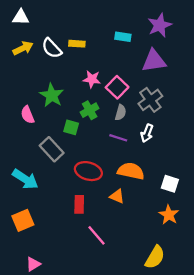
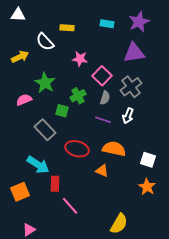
cyan rectangle: (123, 37) -> (107, 24), moved
yellow rectangle: (77, 44) -> (67, 28), moved
yellow arrow: (23, 48) -> (20, 57), moved
pink star: (92, 79) -> (80, 59), moved
pink semicircle: (28, 115) -> (24, 100), turned 91
cyan arrow: (25, 179) -> (38, 165), moved
red rectangle: (79, 204) -> (55, 184), moved
pink line: (96, 235) -> (70, 206), moved
yellow semicircle: (155, 257) -> (119, 224), moved

